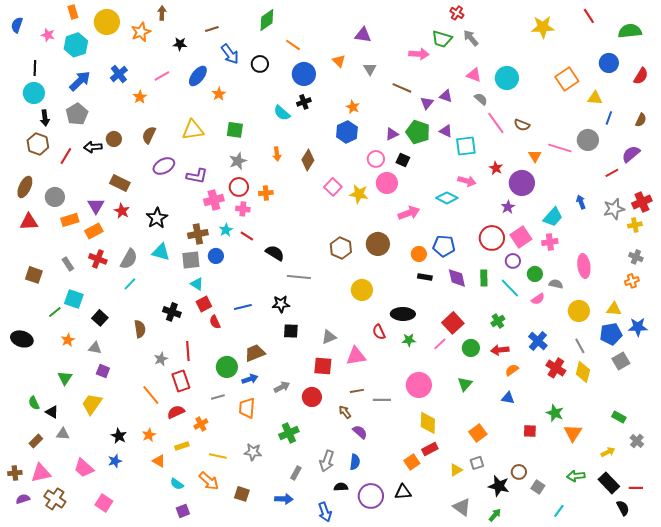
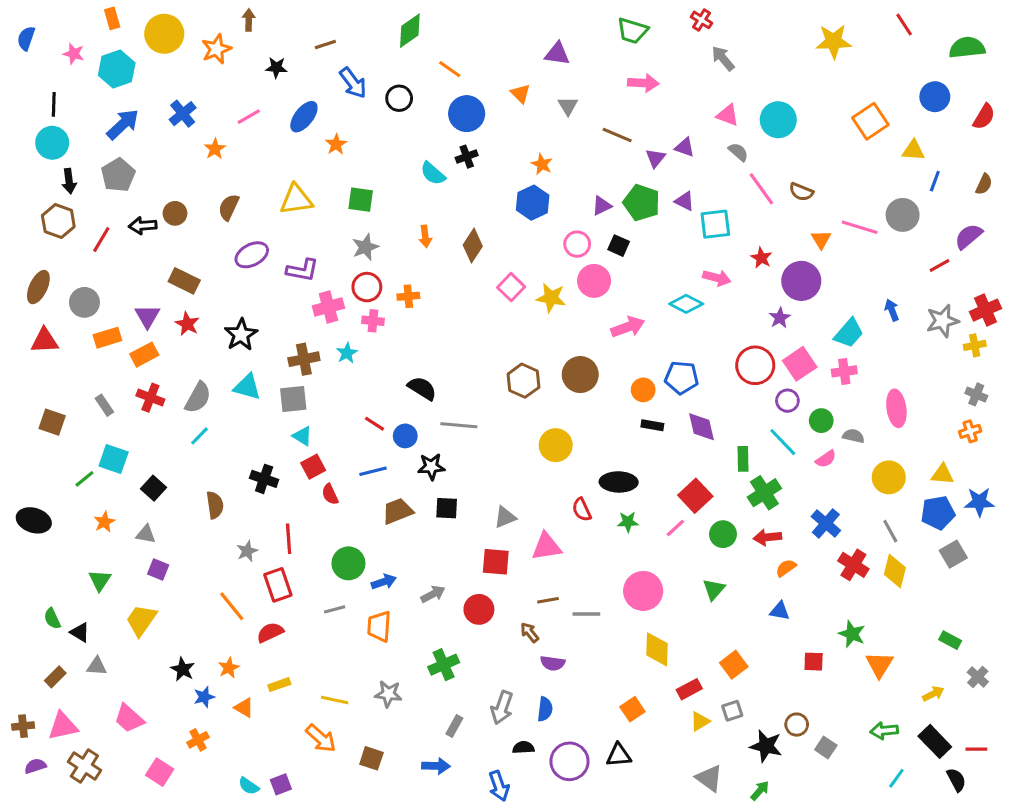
green trapezoid: (442, 39) -> (632, 31), moved
red line: (247, 236) -> (375, 424), moved
blue circle: (216, 256) -> (405, 436), moved
green rectangle: (484, 278) -> (743, 459), moved
green cross: (498, 321) -> (764, 493), size x1.5
brown trapezoid: (255, 353) -> (398, 511), moved
orange cross: (201, 424) -> (198, 740), moved
purple semicircle: (360, 432) -> (553, 663), turned 147
red rectangle: (430, 449) -> (689, 689), moved
blue star: (115, 461) -> (204, 697), moved
cyan semicircle: (177, 484) -> (249, 786), moved
cyan line: (559, 511) -> (896, 778), moved

